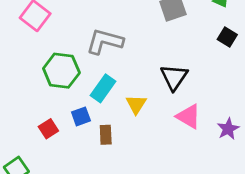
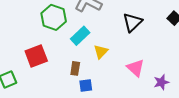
black triangle: (174, 77) -> (133, 22), moved
blue square: (81, 116) -> (86, 85), moved
red square: (48, 129) -> (36, 56), size x1.6

